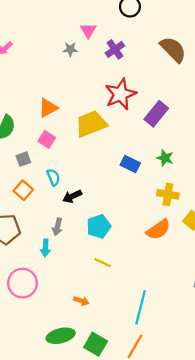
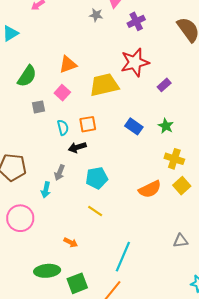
purple rectangle: (156, 114) -> (164, 85), size x0.6
orange square: (23, 190) -> (88, 124), moved, turned 30
yellow cross: (168, 194) -> (174, 159), moved
green square: (96, 344) -> (77, 283), turned 30

